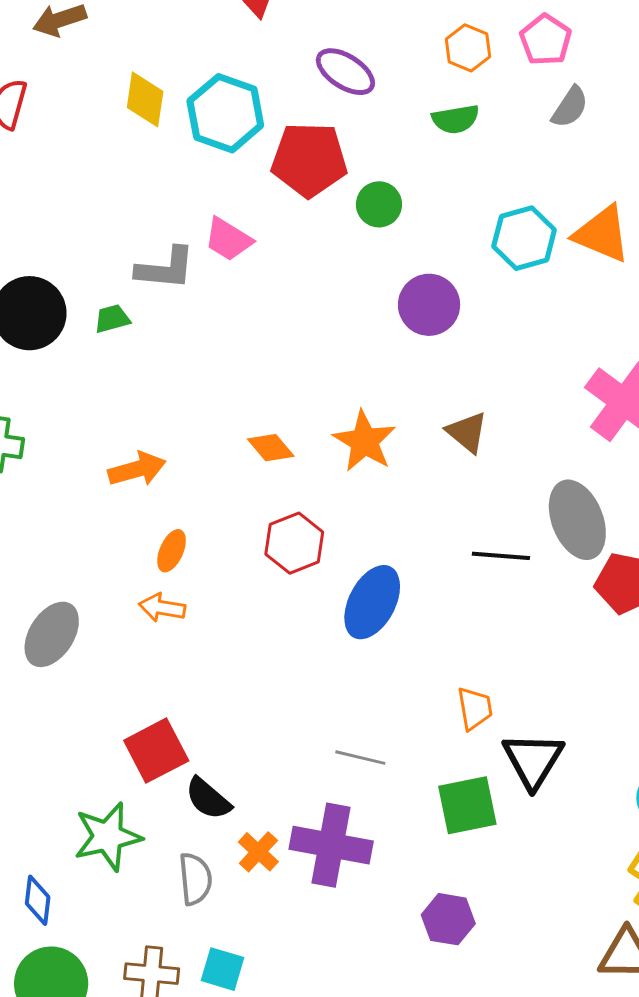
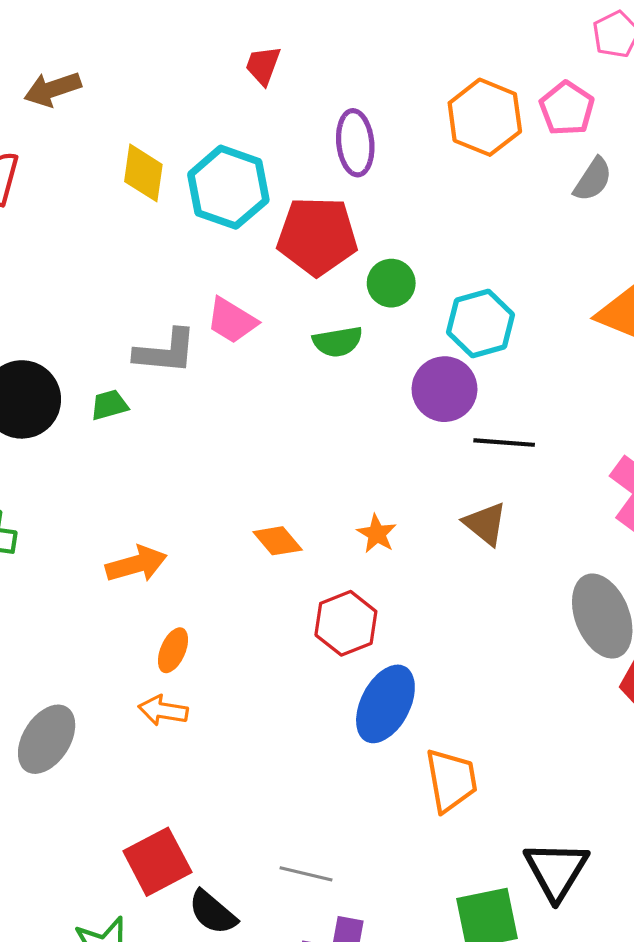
orange hexagon: (468, 48) -> (485, 117), size x1.5
purple ellipse: (345, 72) -> (355, 143), turned 52
green semicircle: (456, 119) -> (338, 342), moved
cyan hexagon: (524, 238) -> (480, 324), moved
orange star: (365, 441) -> (377, 534), size x0.6
red hexagon: (294, 543) -> (346, 623), moved
black line: (501, 556) -> (504, 443), moved
orange trapezoid: (475, 708) -> (451, 780), moved, size x1.4
gray line: (360, 758) -> (306, 874), moved

